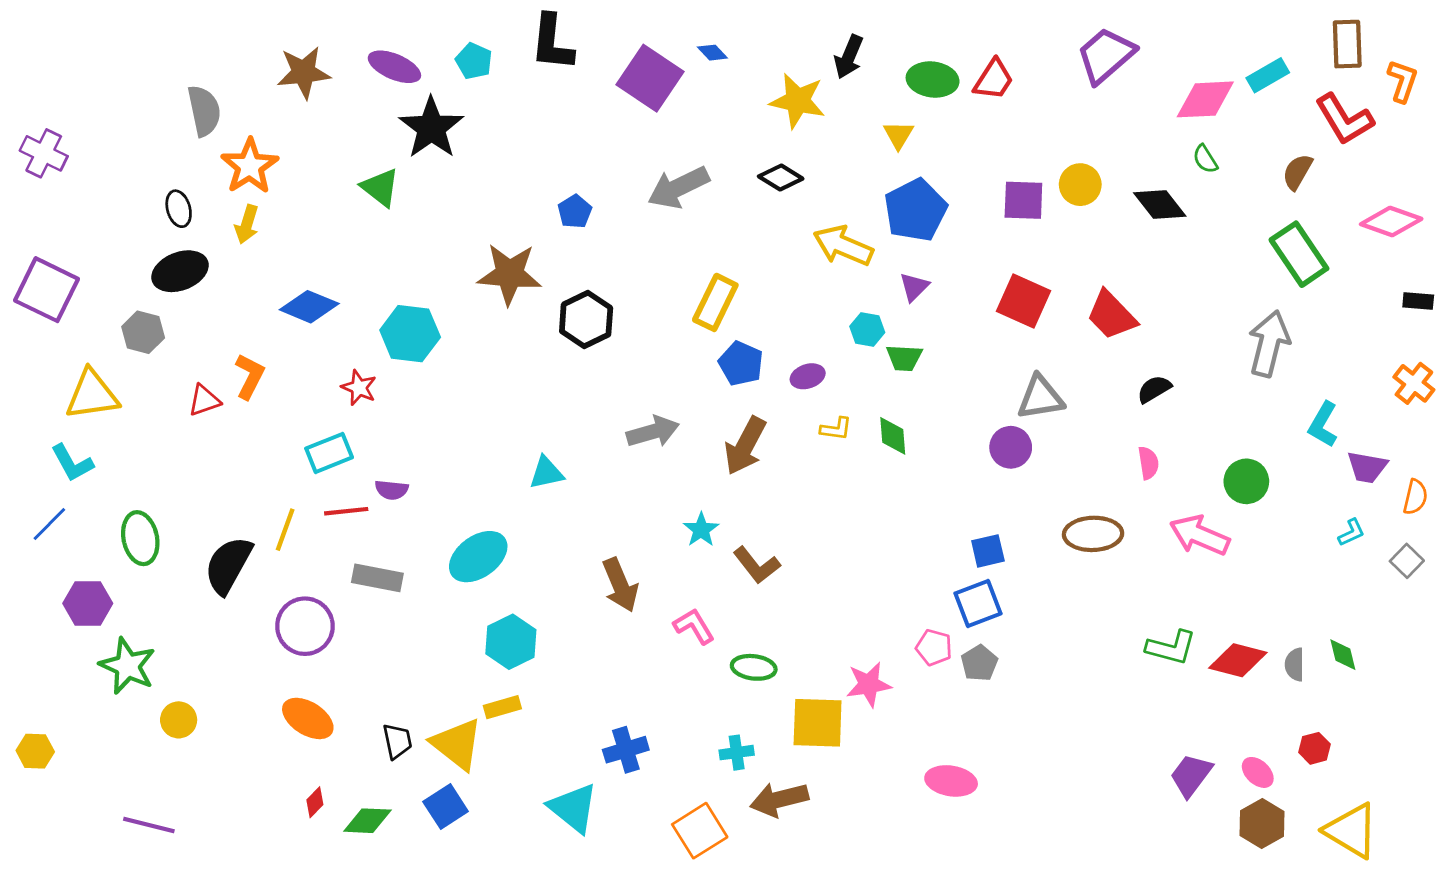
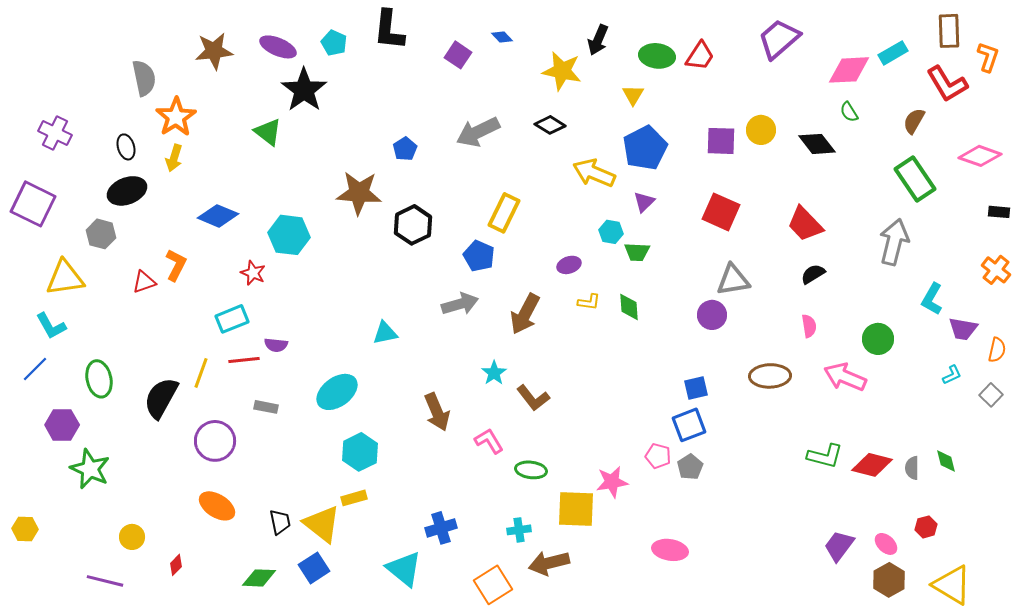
purple square: (650, 78) -> (458, 55), size x0.6
purple cross: (44, 153) -> (55, 133), moved
red trapezoid: (1111, 315) -> (805, 224), moved
blue pentagon: (741, 363) -> (479, 256), moved
gray rectangle: (377, 578) -> (266, 407), size x0.7
yellow circle: (179, 720) -> (132, 537), moved
red diamond: (315, 802) -> (176, 565), moved

